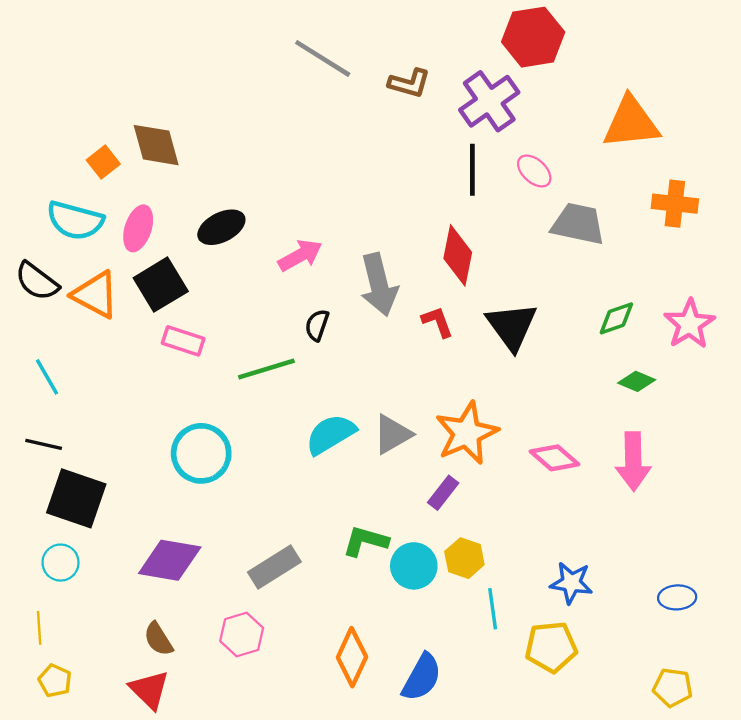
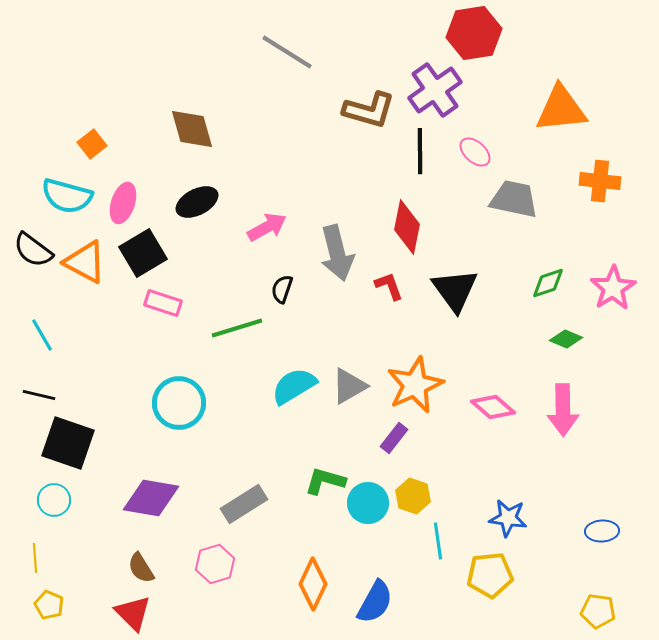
brown L-shape: (409, 83) -> (369, 110), moved, size x1.4
brown diamond: (156, 145) -> (192, 129), moved

